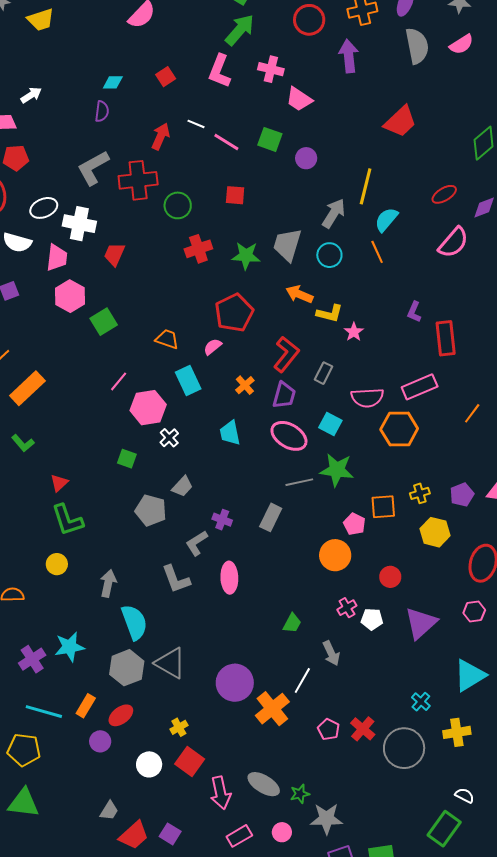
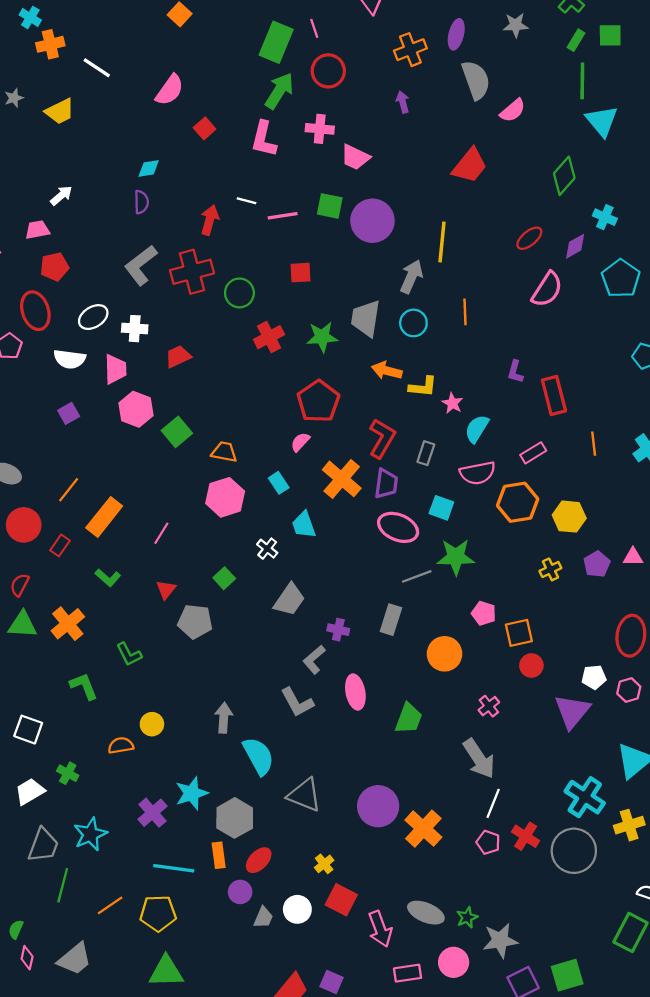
red circle: (309, 20) -> (328, 71), moved
pink semicircle: (461, 44) -> (513, 110), moved
purple arrow: (349, 56) -> (403, 102), size x0.6
red square: (166, 77) -> (205, 128), moved
pink line: (226, 142) -> (283, 216), turned -32
purple circle: (306, 158) -> (372, 221), size x1.8
cyan semicircle: (386, 220) -> (477, 429), moved
white cross: (79, 224) -> (135, 329), size x0.7
orange line: (377, 252) -> (465, 312), turned 30
red trapezoid: (114, 254) -> (178, 357), turned 50
orange trapezoid: (167, 339) -> (224, 452), moved
cyan rectangle: (188, 380) -> (279, 483), size x0.7
pink line: (119, 381) -> (161, 533), moved
orange cross: (245, 385) -> (342, 479), size x1.8
pink rectangle: (420, 387) -> (533, 453), size x0.7
pink hexagon: (148, 408) -> (225, 497), moved
orange line: (472, 413) -> (594, 444), moved, turned -35
cyan trapezoid: (230, 433) -> (304, 525), moved
green square: (127, 459) -> (224, 578), turned 36
red triangle: (59, 483) -> (166, 590), moved
gray trapezoid: (182, 486) -> (289, 600), size x1.4
orange square: (383, 507) -> (519, 633), moved
gray pentagon: (151, 510) -> (195, 622), moved
green L-shape: (67, 520) -> (129, 654), moved, size x0.7
yellow hexagon: (435, 532) -> (569, 517), moved
orange circle: (335, 555) -> (445, 654), moved
yellow circle: (57, 564) -> (152, 724), moved
white pentagon: (372, 619) -> (594, 677), moved
green trapezoid: (292, 623) -> (409, 718), moved, size x1.4
gray arrow: (331, 653) -> (479, 759), size x1.5
gray hexagon: (127, 668) -> (235, 818), moved
white line: (302, 681) -> (493, 803), moved
cyan cross: (421, 702) -> (585, 797), size x1.8
orange rectangle: (86, 706) -> (219, 855), turned -30
gray trapezoid: (109, 811) -> (263, 917), moved
pink circle: (282, 832) -> (454, 962), size x1.4
pink rectangle: (239, 836) -> (408, 973), turned 30

